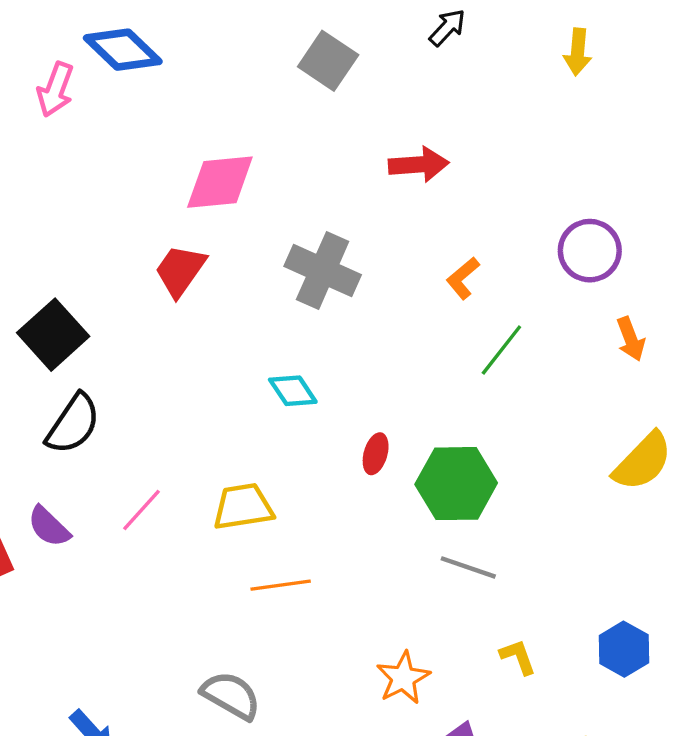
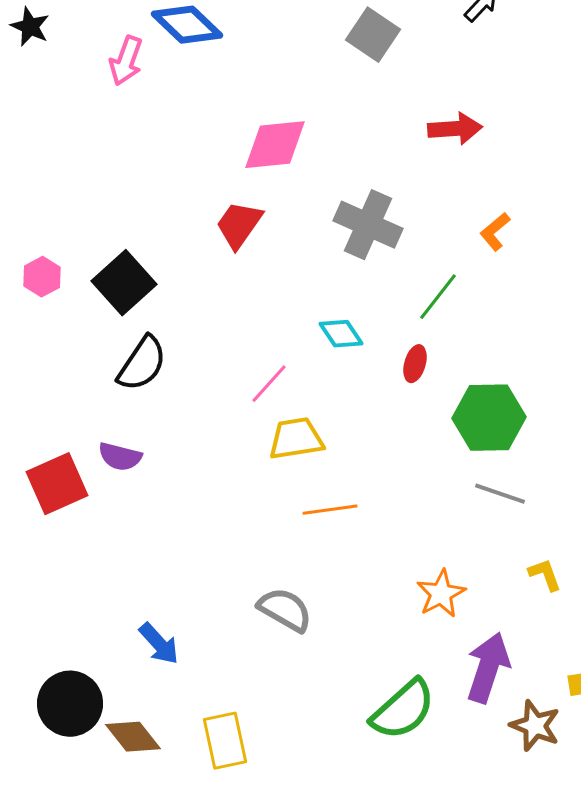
green line: (501, 350) -> (438, 297), moved
red ellipse: (376, 454) -> (415, 364), moved
pink line: (142, 510) -> (269, 384), moved
purple semicircle: (49, 527) -> (120, 457), turned -30

